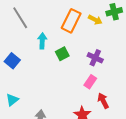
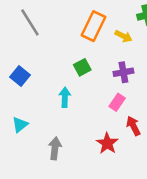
yellow arrow: (95, 20) -> (123, 36), moved
cyan arrow: (42, 41) -> (65, 97), moved
purple cross: (95, 58) -> (123, 72), turned -35

